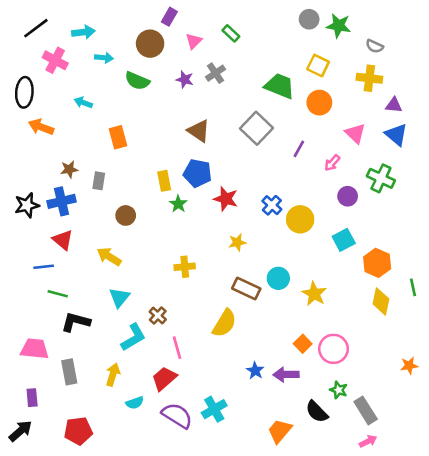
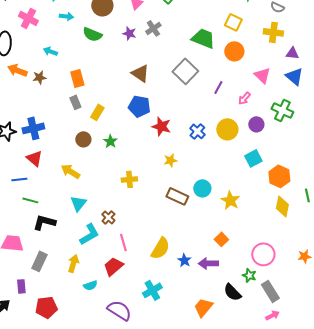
brown star: (69, 169) -> (39, 77), moved
gray rectangle: (99, 181) -> (75, 102), moved, turned -32
yellow rectangle: (164, 181) -> (97, 112), moved, turned 42
green star: (178, 204) -> (110, 141), moved
yellow circle: (300, 219) -> (227, 129), moved
yellow semicircle: (224, 323) -> (160, 248), moved
pink circle: (333, 349) -> (263, 254), moved
gray rectangle: (69, 372) -> (39, 261), turned 36
purple rectangle: (32, 398) -> (21, 286), moved
purple semicircle: (177, 416) -> (119, 310), moved

